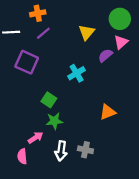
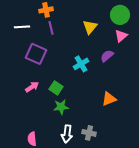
purple line: (43, 33) -> (51, 28), turned -64
purple semicircle: (105, 55) -> (107, 56), moved
pink arrow: (36, 138) -> (32, 87), moved

